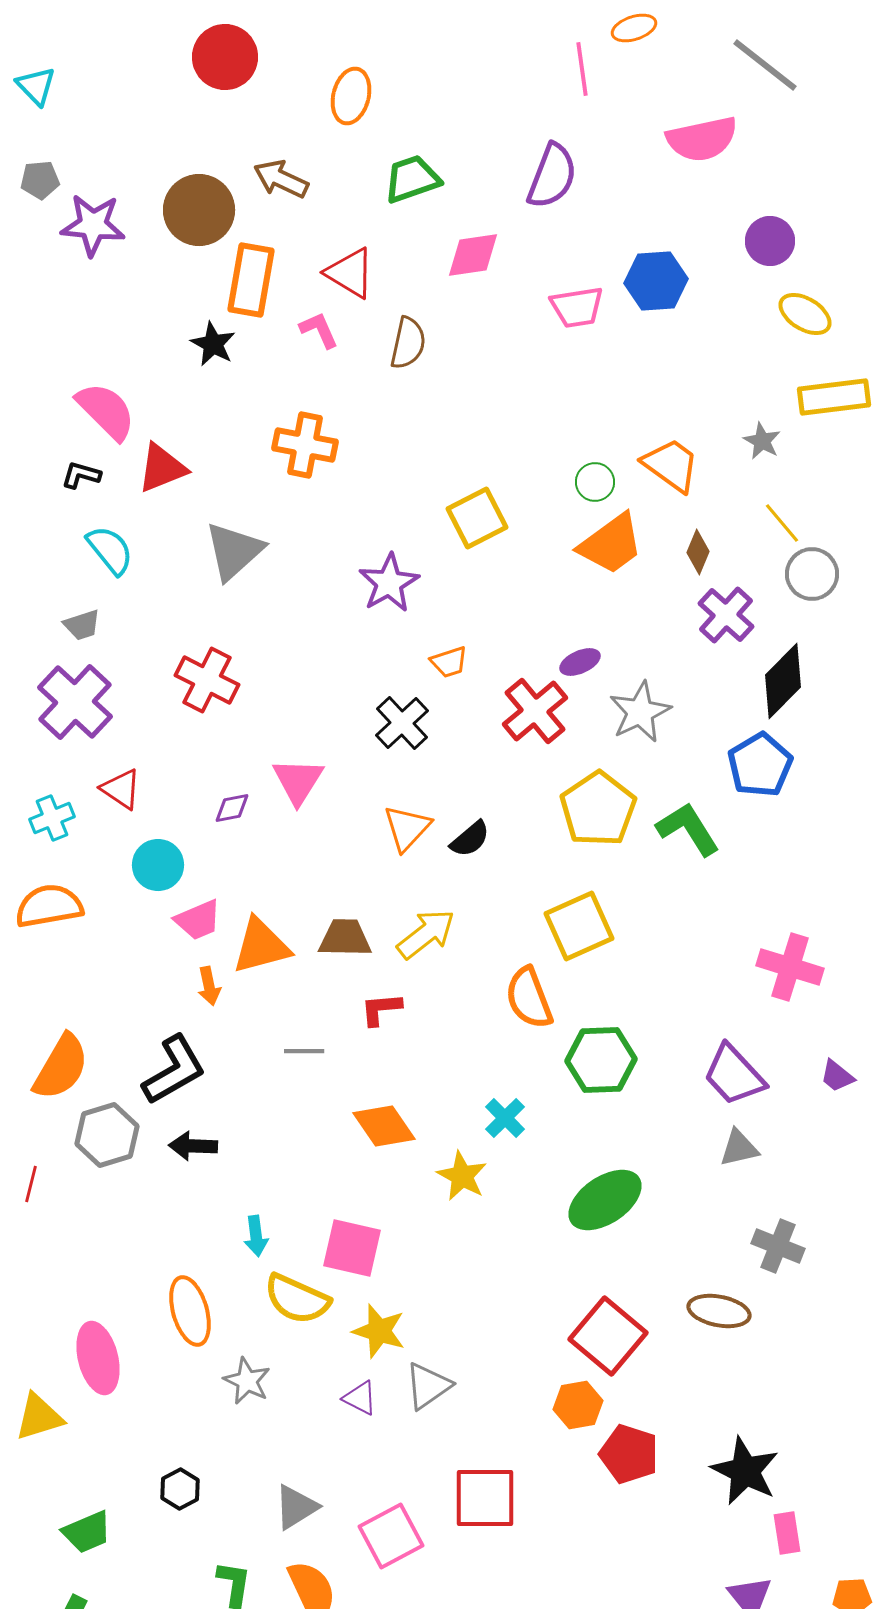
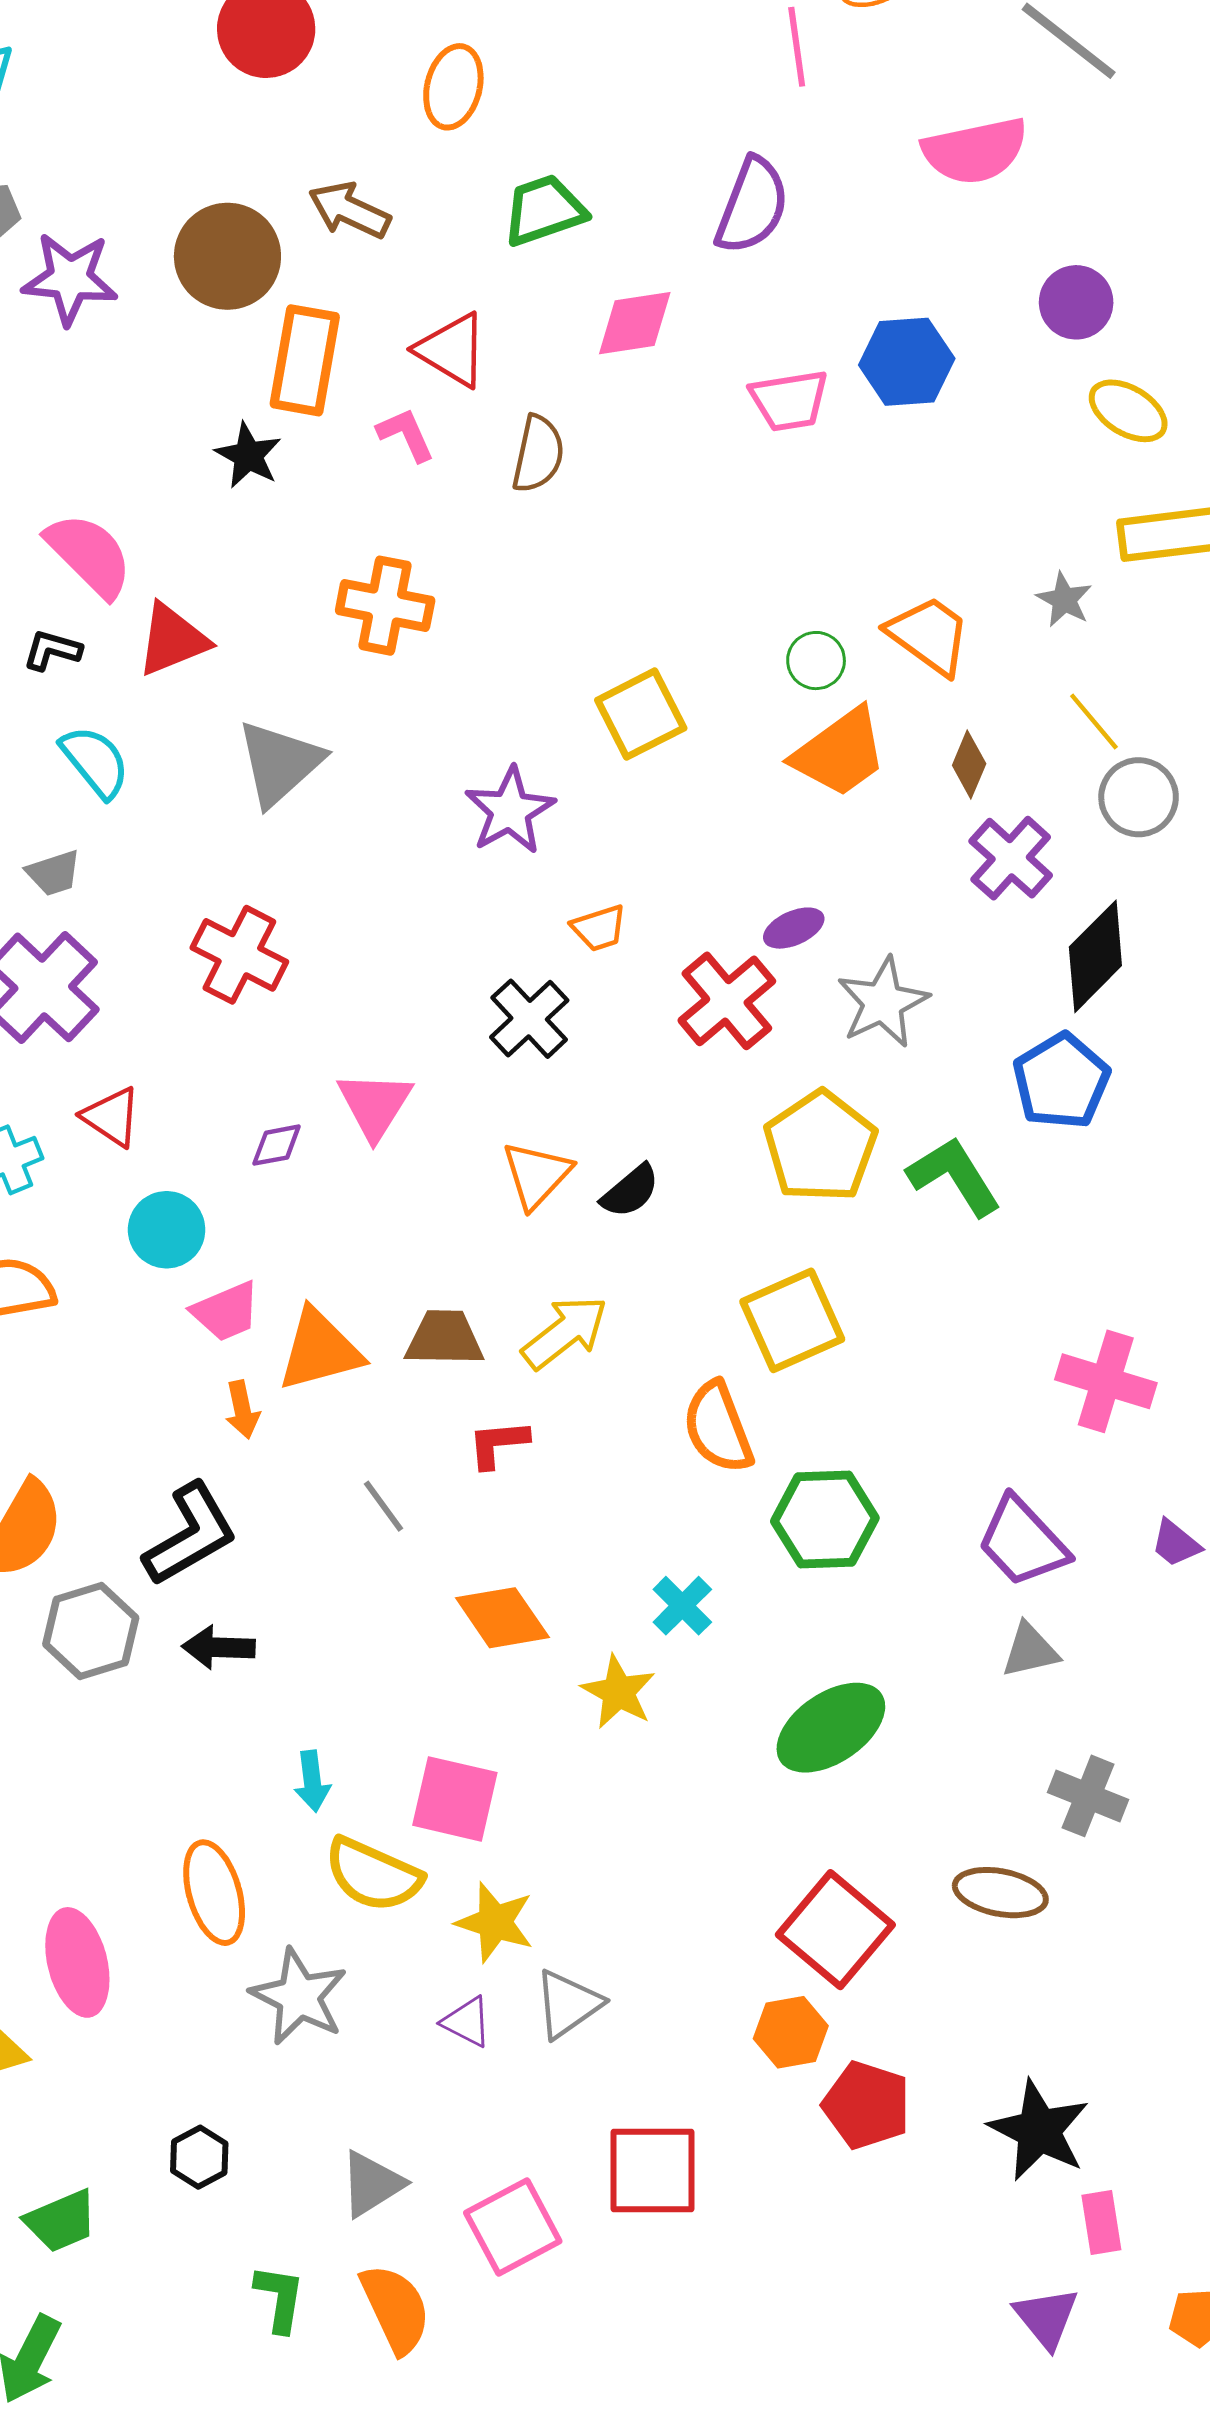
gray line: (304, 1051) -> (384, 1506), turned 54
gray star: (247, 1381) -> (299, 1997), size x1.4

